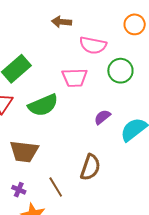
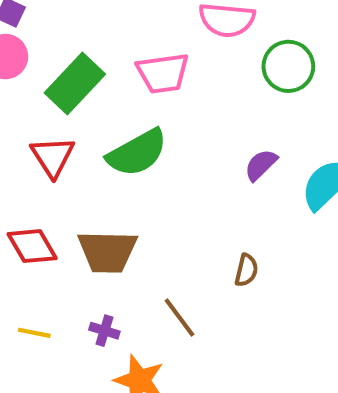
pink trapezoid: (75, 78) -> (163, 73), moved
brown semicircle: (90, 167) -> (246, 270), size x0.6

